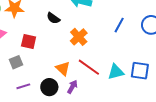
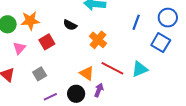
red square: (29, 41) -> (47, 42), moved, turned -35
blue square: (140, 71) -> (161, 43), moved, turned 30

